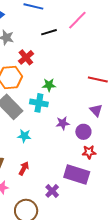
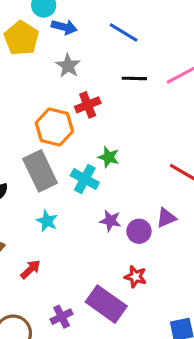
purple triangle: (96, 110) -> (166, 218), turned 32
purple circle: (83, 132) -> (139, 231), moved

